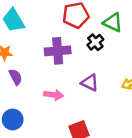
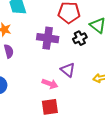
pink arrow: (54, 95) -> (50, 84), moved

